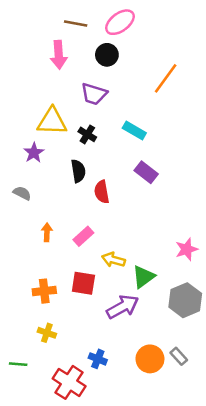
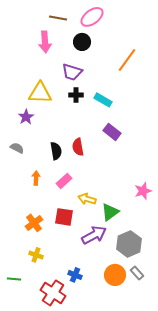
black cross: (87, 134) -> (76, 95), moved, turned -32
black semicircle: (78, 171) -> (56, 151), moved
orange cross: (44, 291) -> (34, 223), turned -30
gray hexagon: (185, 300) -> (129, 244), moved

